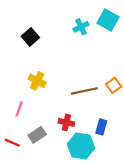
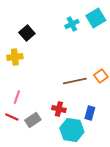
cyan square: (108, 20) -> (96, 18), turned 30
yellow cross: (37, 81) -> (15, 57), moved, turned -35
red line: (12, 143) -> (12, 117), moved

